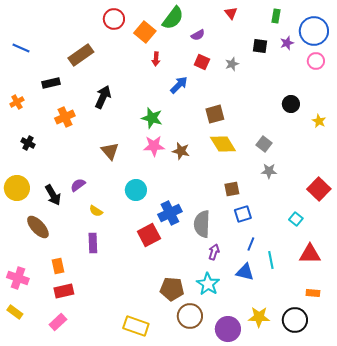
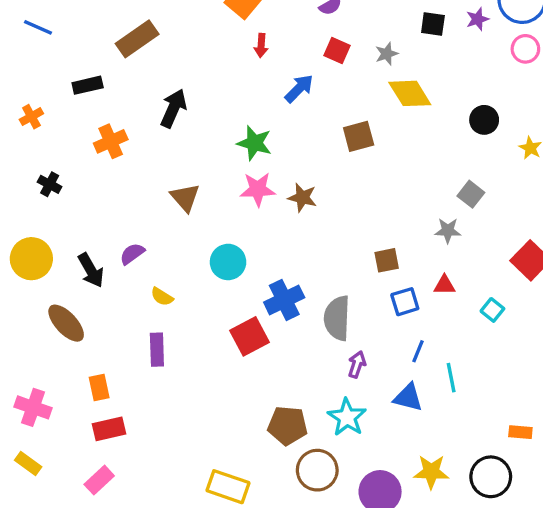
yellow diamond: (223, 144) -> (410, 93), moved
gray square: (264, 144) -> (471, 194), moved
red triangle: (310, 254) -> (444, 285), moved, size x0.6

